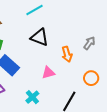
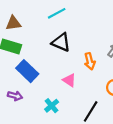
pink triangle: (48, 73) -> (69, 80), turned 48

